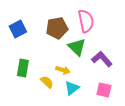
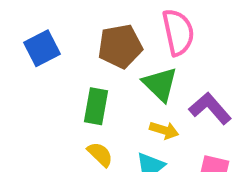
green rectangle: (23, 68) -> (96, 106), moved
yellow arrow: (63, 70) -> (164, 130), moved

